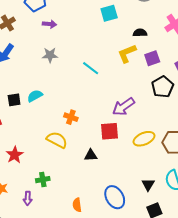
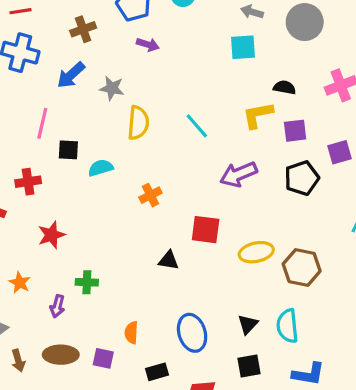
gray star: (50, 55) -> (112, 88), moved
cyan semicircle: (35, 96) -> (101, 168), moved
purple arrow: (123, 107) -> (239, 174), moved
orange cross: (71, 117) -> (150, 195), turned 32
yellow semicircle: (57, 140) -> (138, 123), moved, turned 55

